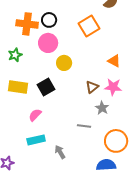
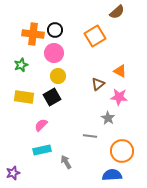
yellow circle: (64, 63) -> (58, 76), moved
brown triangle: (92, 87) -> (98, 84), moved

